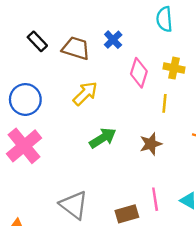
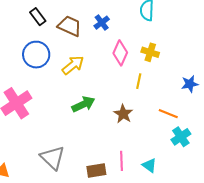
blue circle: (25, 99) -> (36, 55), moved
brown star: (151, 144) -> (123, 114), turned -30

